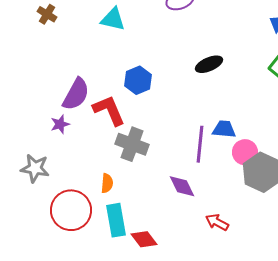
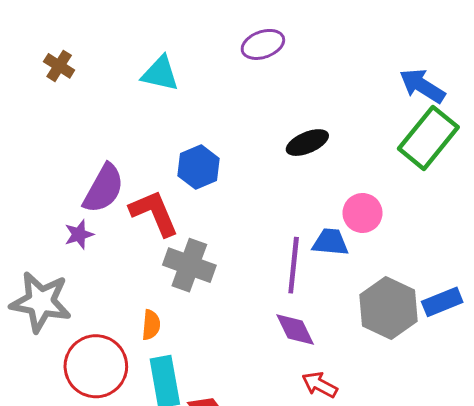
pink circle: (245, 152) -> (363, 213), moved
gray star: (35, 168) -> (41, 302), size x1.4
purple diamond: (182, 186) -> (295, 329), moved

